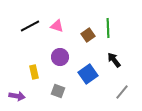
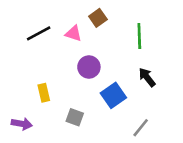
brown square: (88, 35) -> (98, 18), moved
purple circle: (60, 57) -> (89, 67), moved
gray line: (122, 92) -> (141, 128), moved

